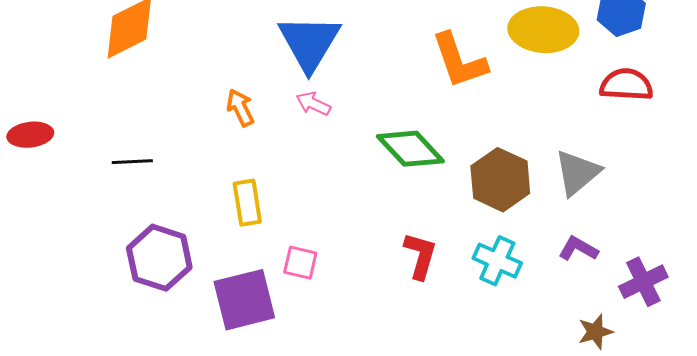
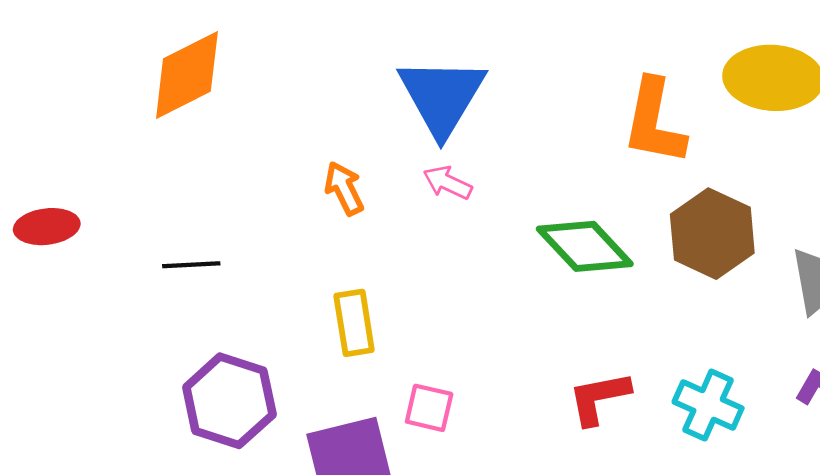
orange L-shape: (459, 61) -> (654, 122), turned 30
brown hexagon: (500, 180) -> (712, 234), moved
red L-shape: (420, 256) -> (599, 398), turned -117

